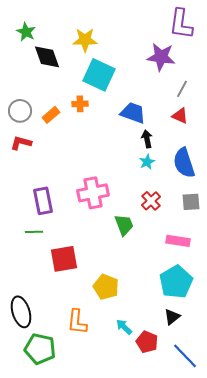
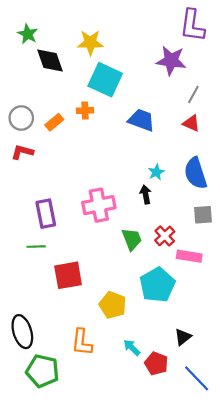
black arrow: (147, 139) -> (146, 194), moved
red cross: (151, 201) -> (165, 236), moved
cyan pentagon: (176, 282) -> (157, 285), moved

